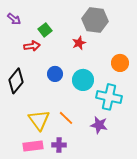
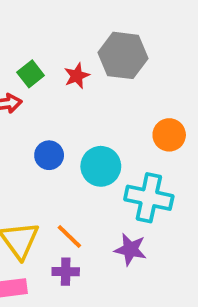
red star: (79, 43) -> (77, 76), moved
purple cross: (59, 145) -> (66, 272), moved

